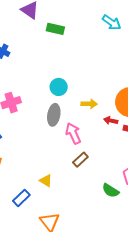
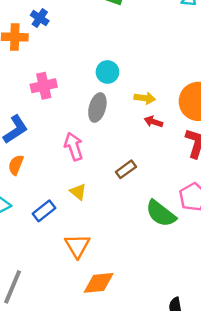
red arrow: (111, 121) -> (153, 122), moved
pink arrow: (73, 133) -> (74, 146), moved
green semicircle: (111, 191) -> (161, 214), size x1.4

